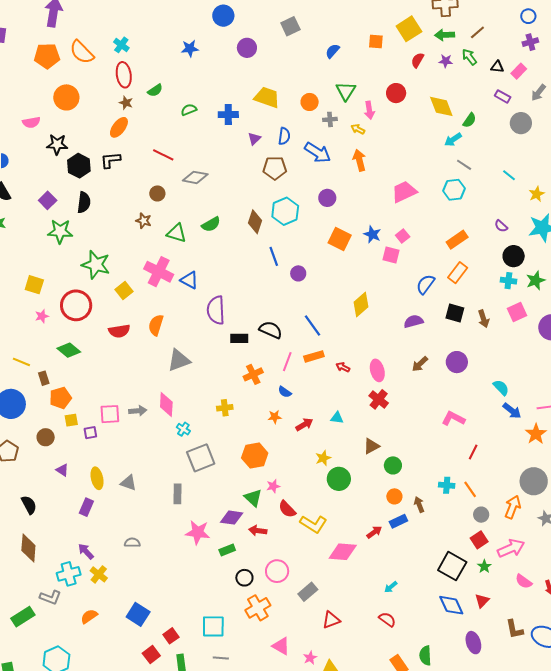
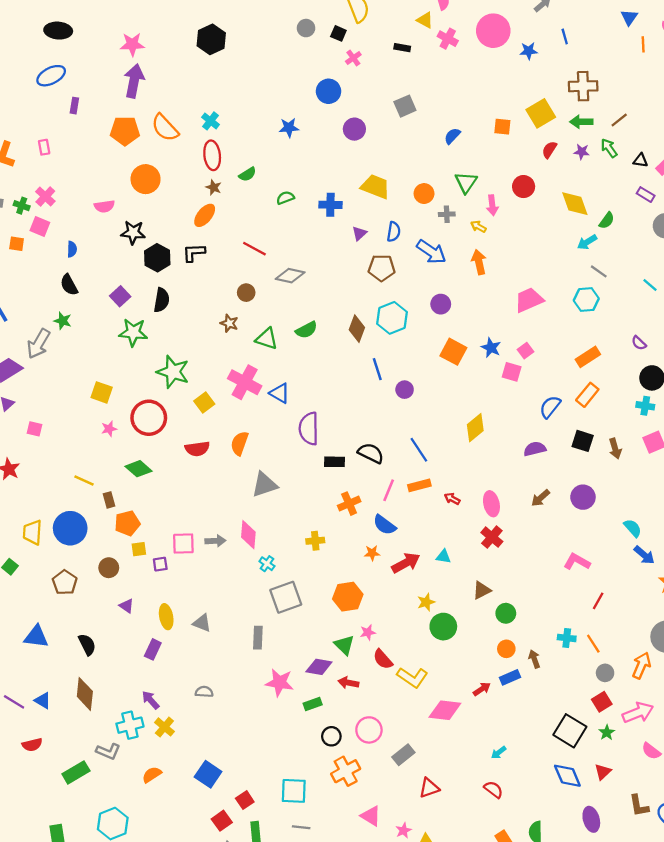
blue semicircle: (285, 392) -> (385, 525), size x1.5
red arrow: (304, 424) -> (406, 563), size x1.4

